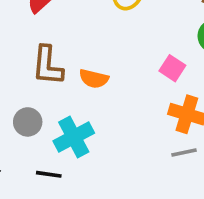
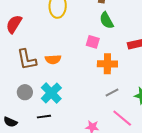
gray line: (184, 152) -> (112, 92), moved

